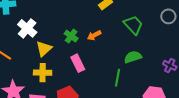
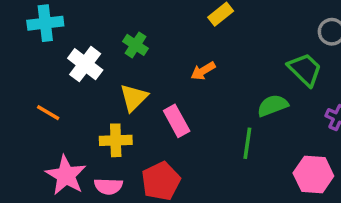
green trapezoid: (133, 25) -> (305, 69), moved
green cross: (71, 36) -> (136, 45), moved
yellow triangle: (44, 49) -> (134, 98), moved

